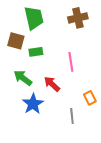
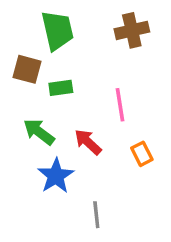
orange rectangle: (90, 98) -> (142, 154), moved
gray line: (72, 116) -> (96, 215), moved

